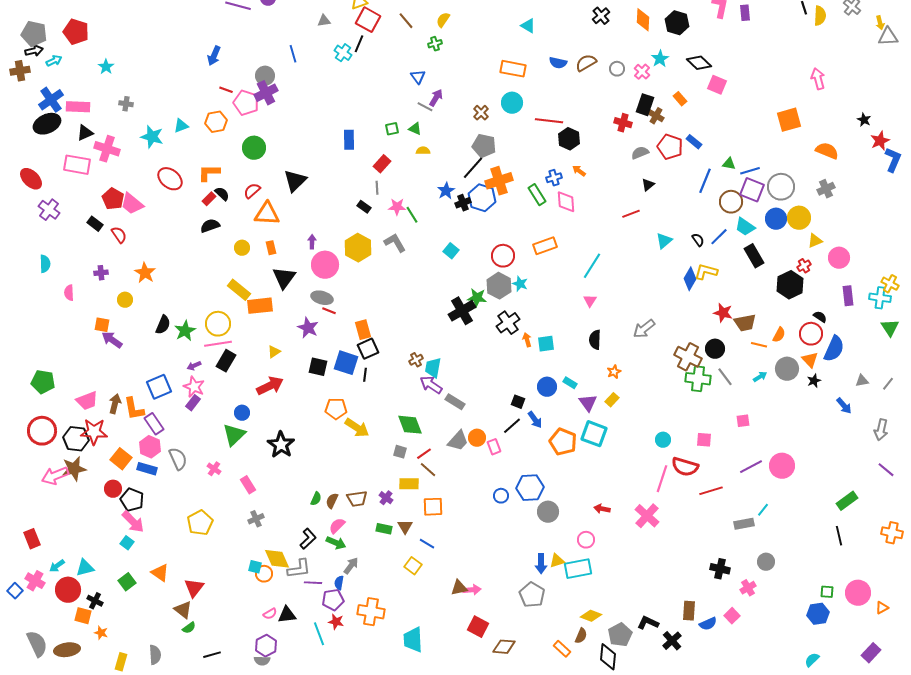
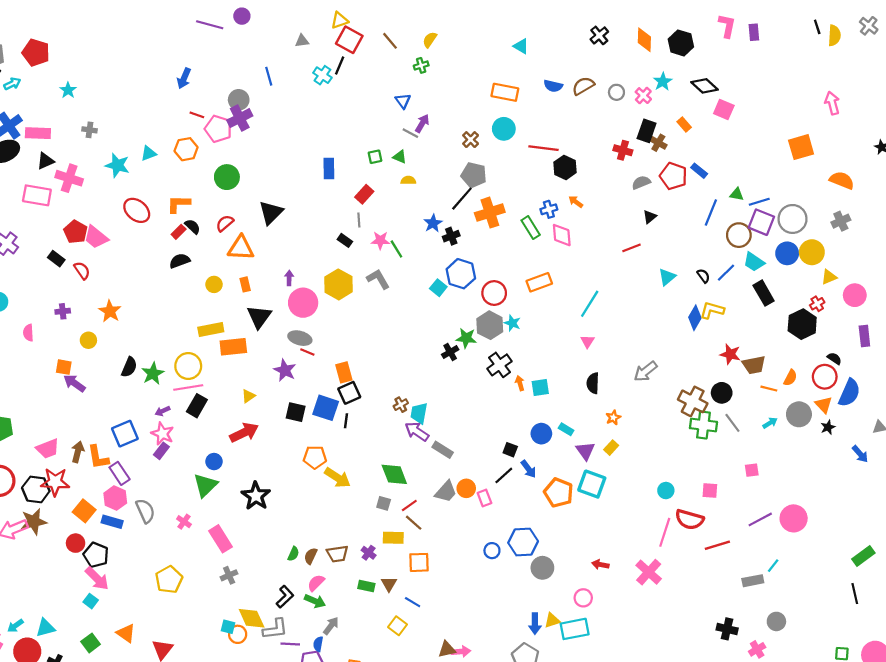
blue hexagon: (482, 198) -> (461, 274), moved
yellow rectangle: (239, 290) -> (211, 330), turned -50
black cross: (462, 311) -> (450, 352), size x0.6
pink rectangle: (248, 485) -> (220, 539), size x1.4

